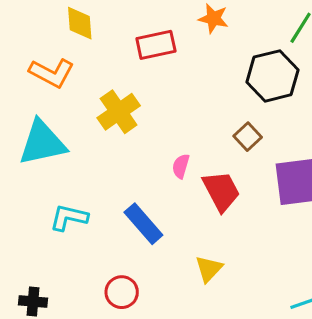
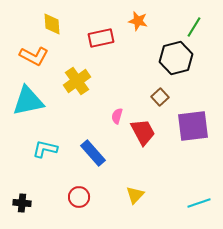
yellow triangle: (209, 269) -> (135, 195), moved

